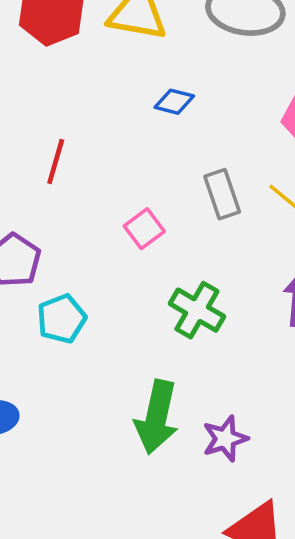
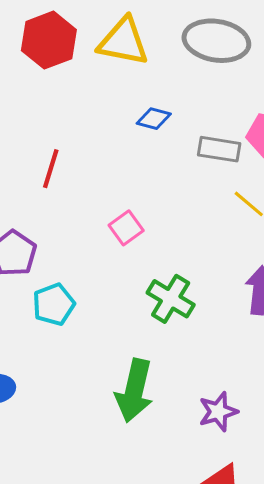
gray rectangle: (222, 194) -> (219, 149), moved, turned -63
purple star: (225, 439) -> (218, 412), moved

